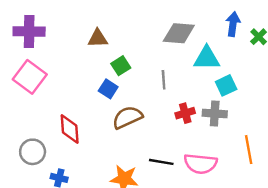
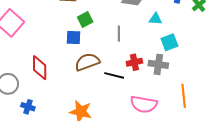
cyan triangle: (207, 58) -> (155, 19), size x0.6
blue square: (108, 89) -> (73, 38), turned -35
black line: (161, 162) -> (114, 75), moved

